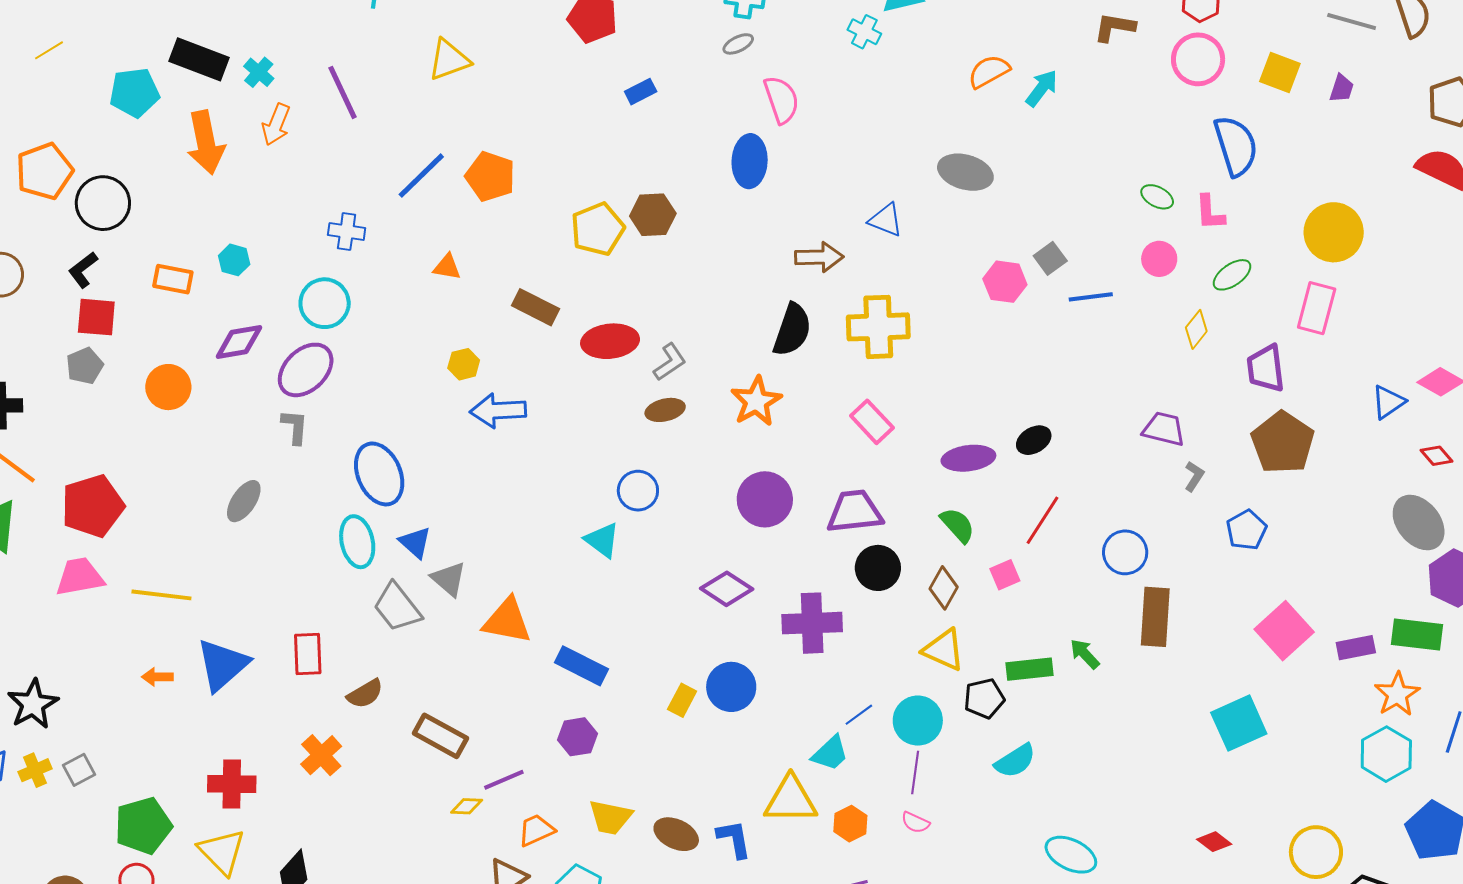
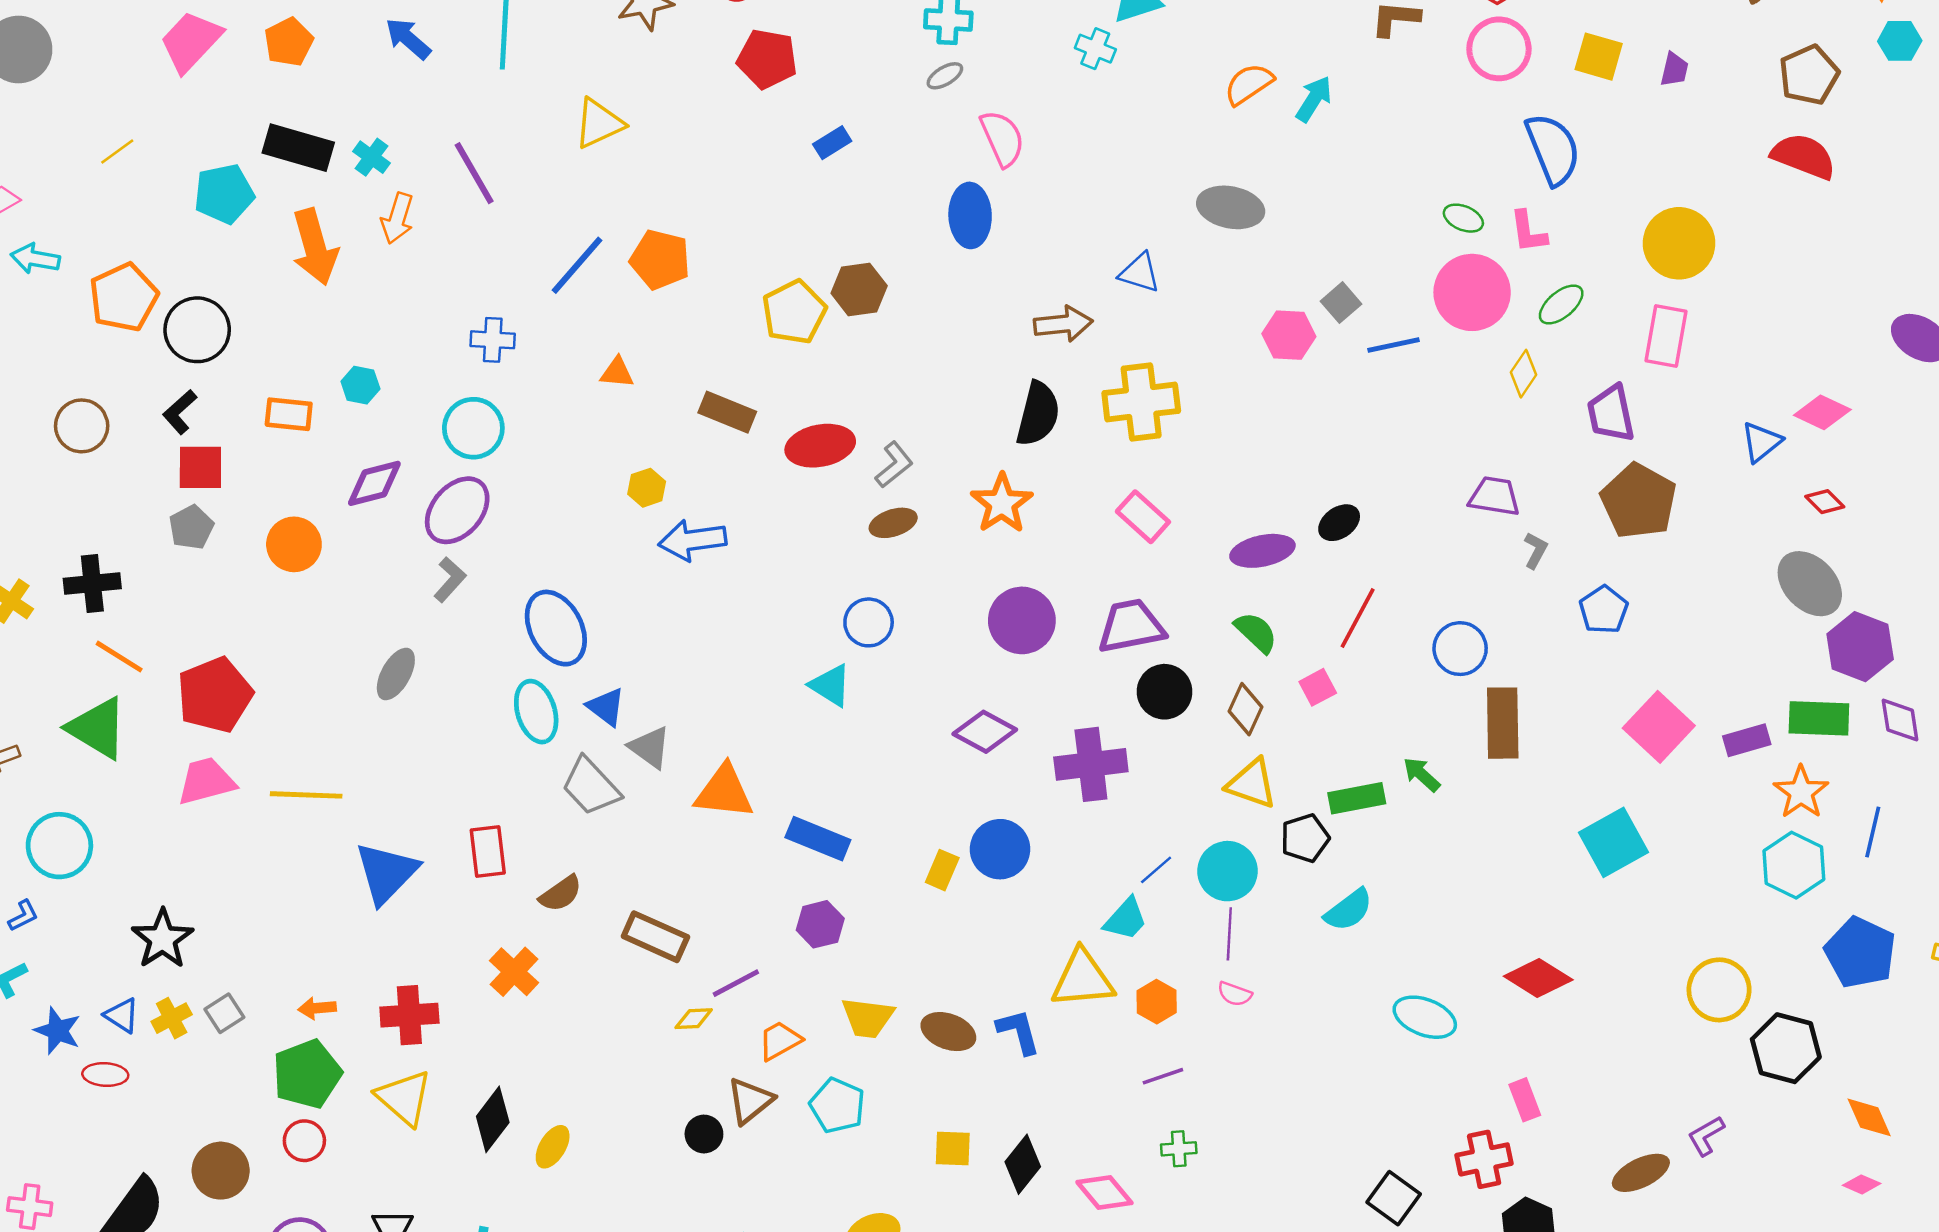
pink circle: (1159, 259) -> (1472, 292), size x1.8
gray L-shape: (295, 427) -> (450, 580), turned 42
orange arrow: (157, 677) -> (317, 1008), moved
red diamond: (1214, 842) -> (1538, 978), moved, size x1.6

